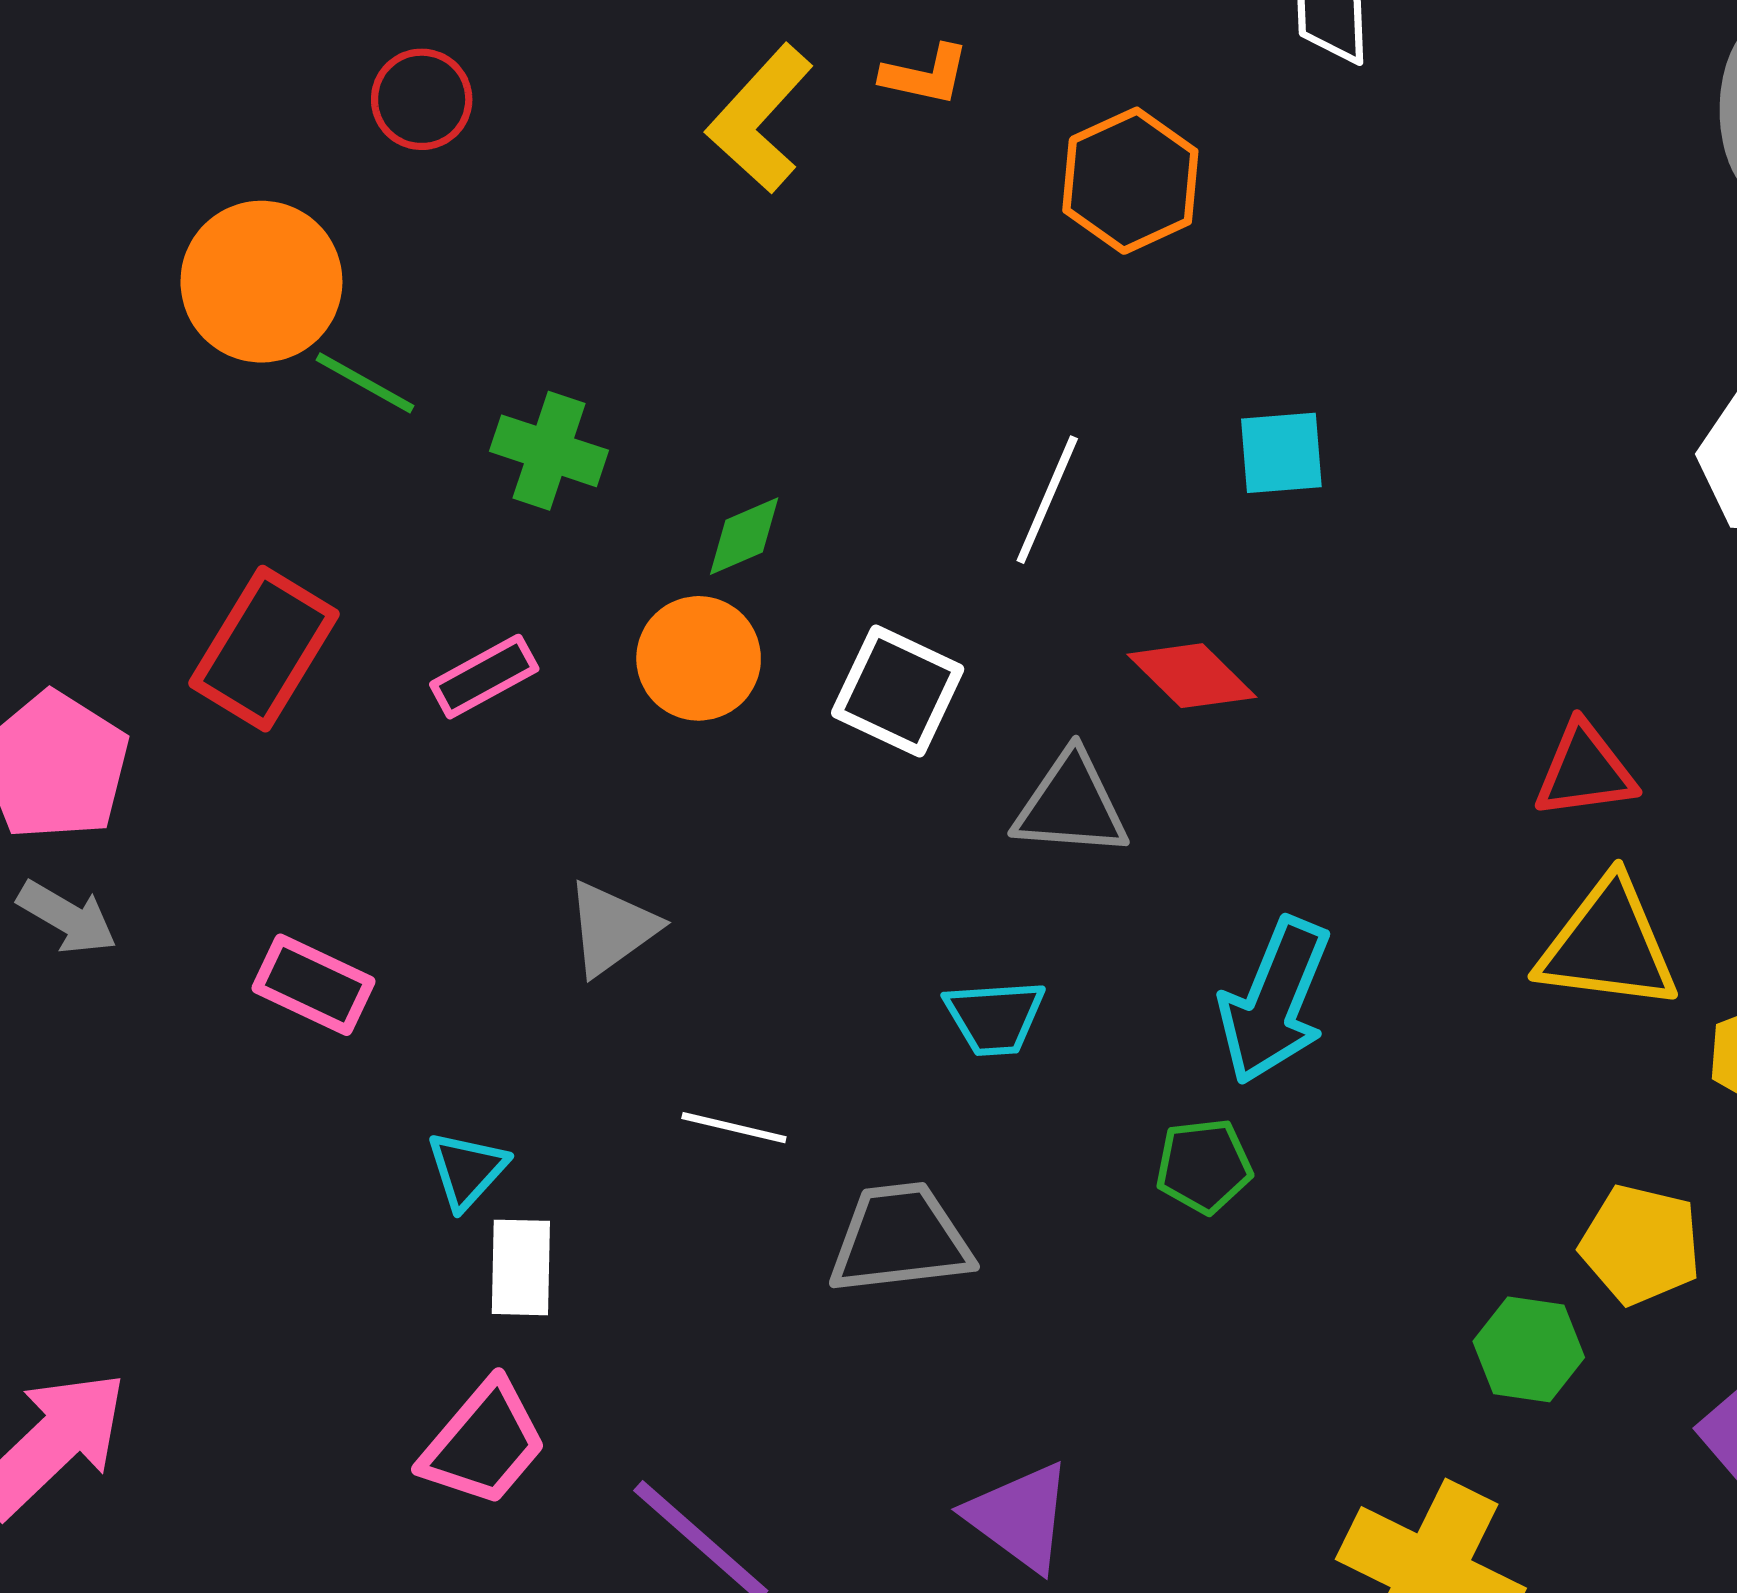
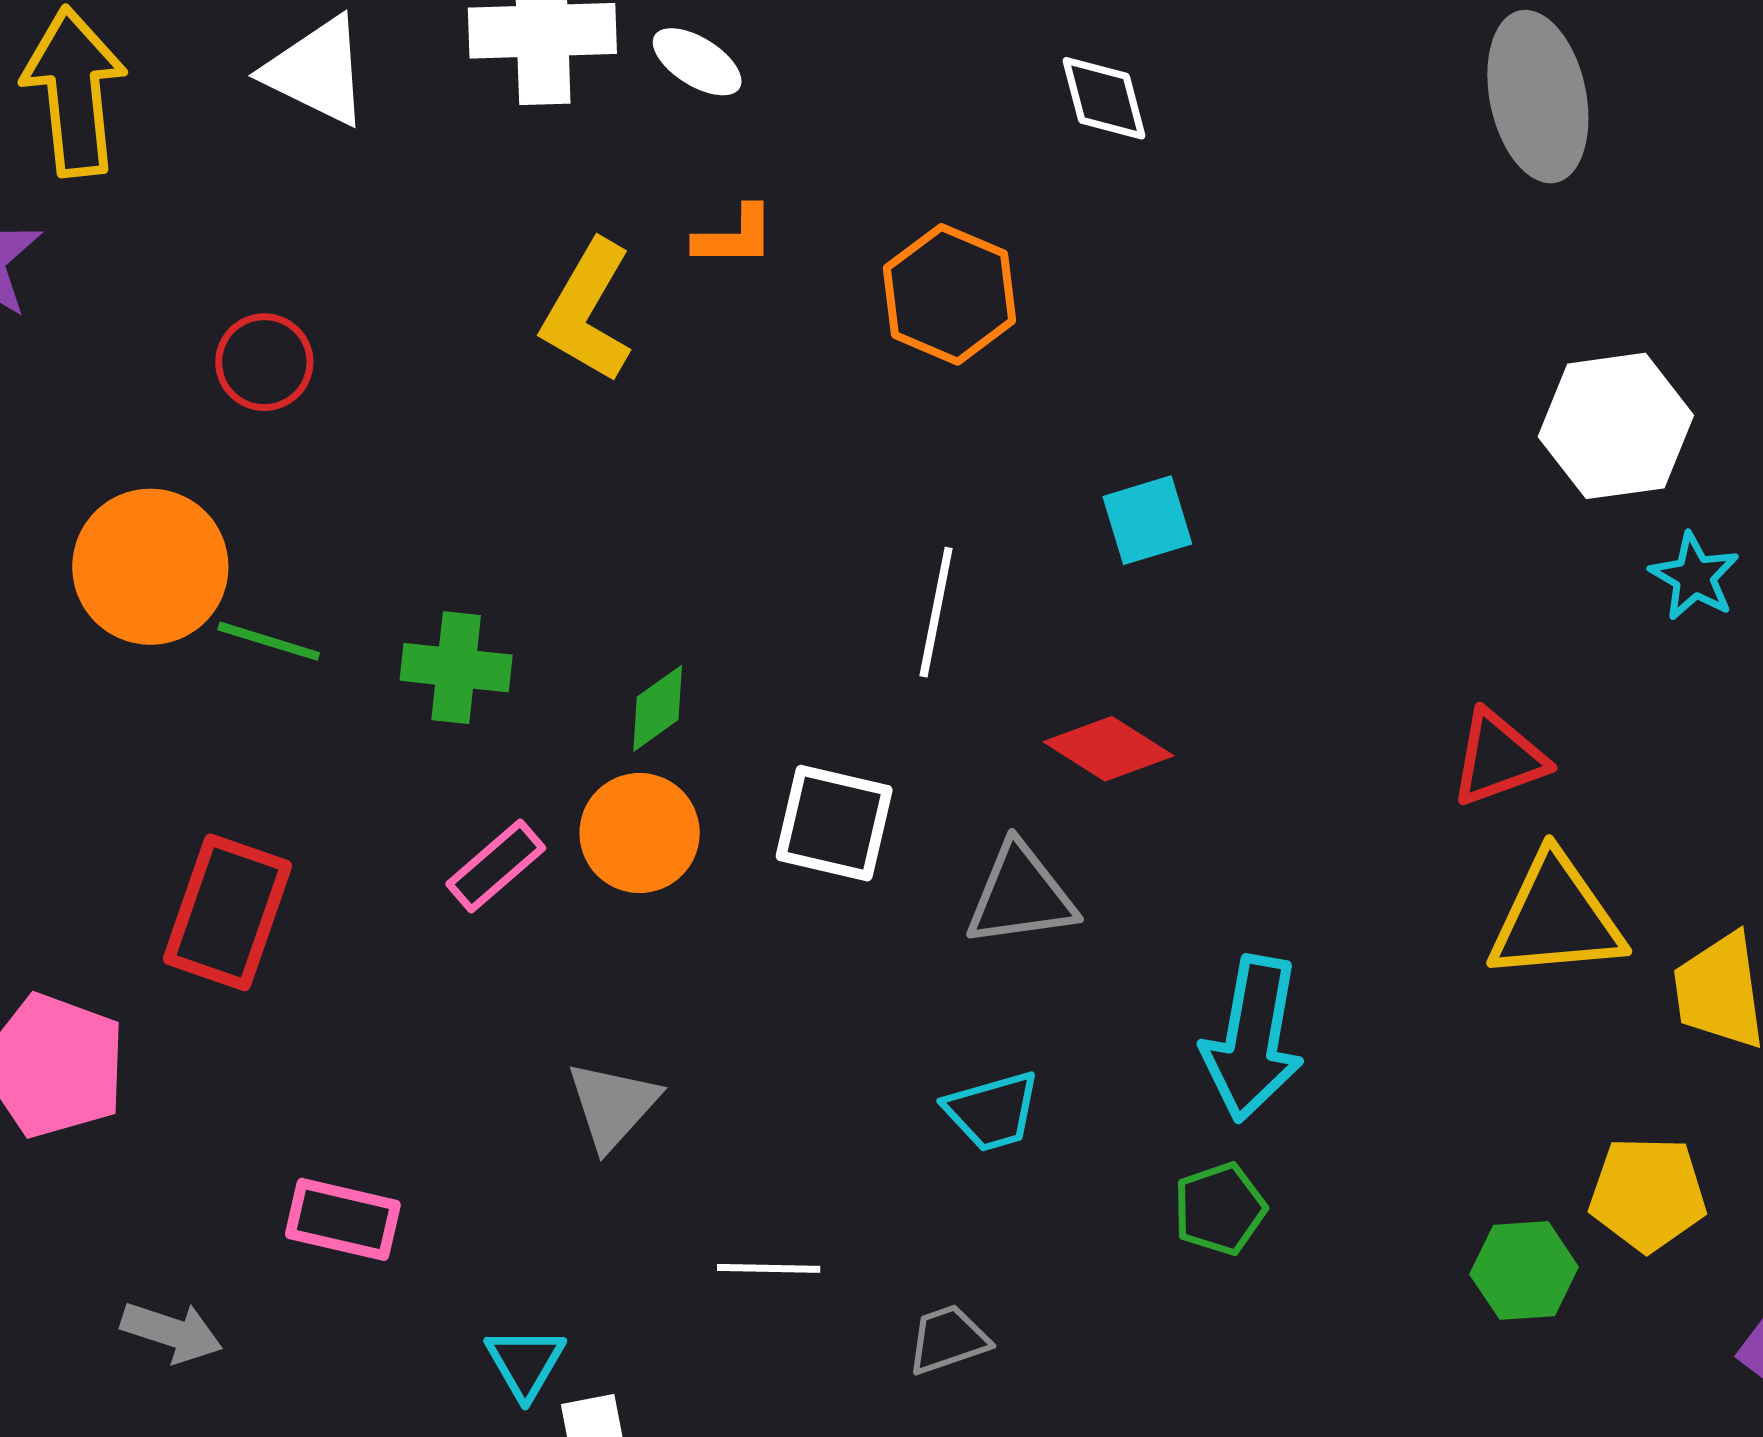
pink rectangle: (484, 677) -> (496, 866), moved
gray arrow: (67, 917) -> (172, 1332), moved
gray trapezoid: (900, 1239) -> (948, 1339), size x0.6
green hexagon: (1529, 1349) -> (1524, 1271), moved

